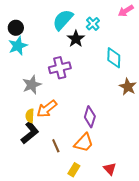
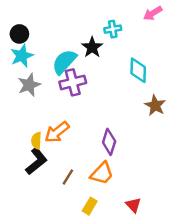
cyan semicircle: (63, 20) -> (64, 62), moved
cyan cross: (93, 24) -> (113, 29), turned 32
gray star: (32, 85) -> (29, 85), moved
brown line: (56, 146) -> (68, 177), turned 56

